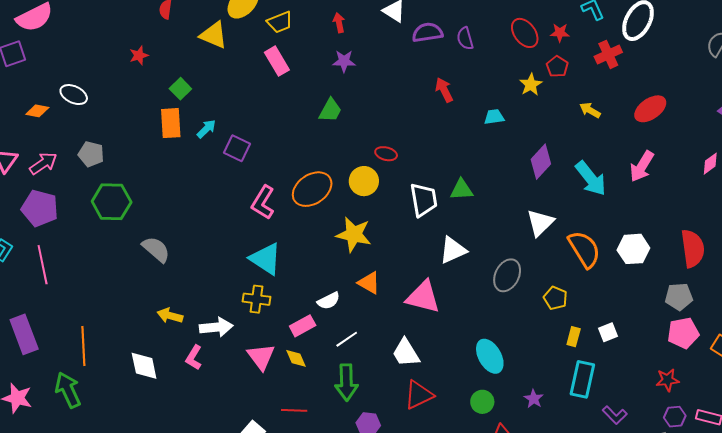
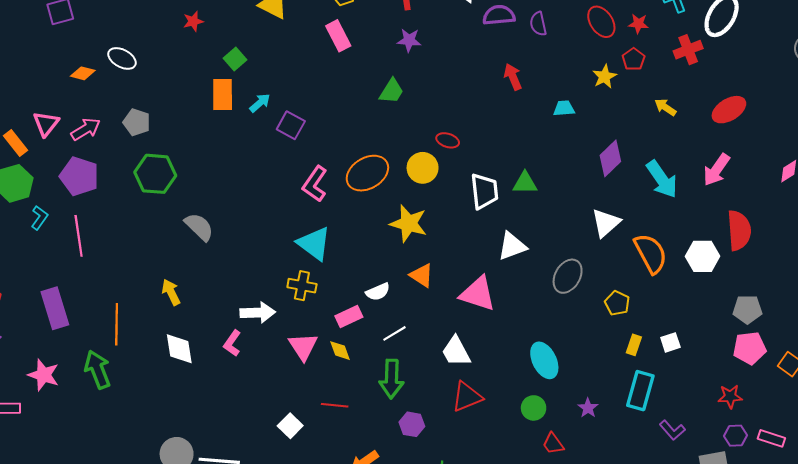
red semicircle: (693, 248) -> (739, 230), moved
yellow arrow: (170, 316) -> (171, 292), moved, turned 45

